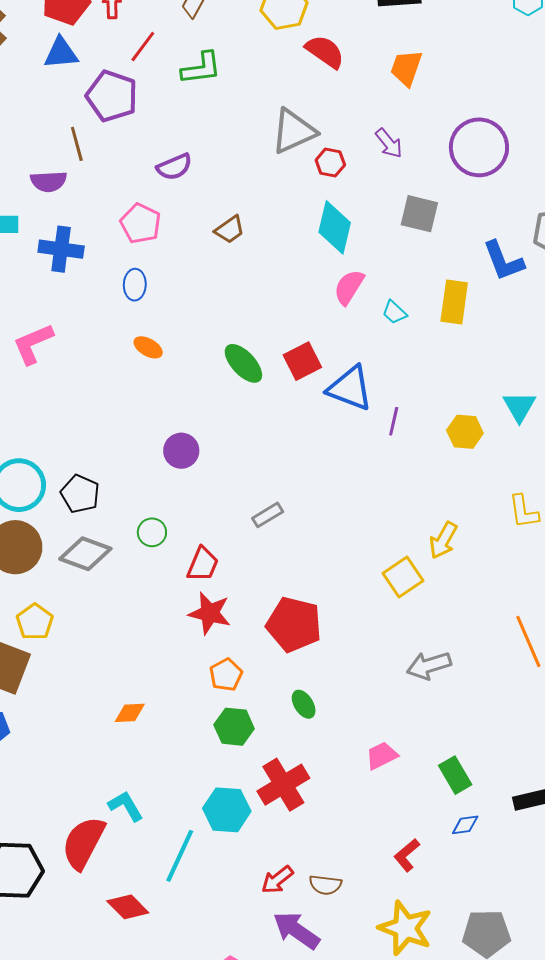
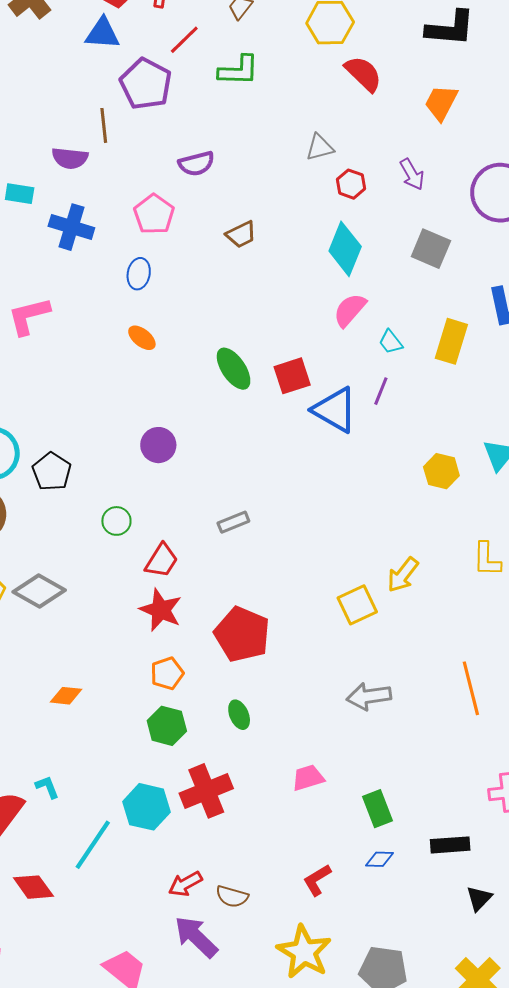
gray triangle: (294, 131) -> (320, 147), size x0.6
purple line: (394, 421) -> (381, 391), moved
gray diamond: (85, 554) -> (39, 591), moved
cyan L-shape: (126, 806) -> (47, 787), size x0.7

